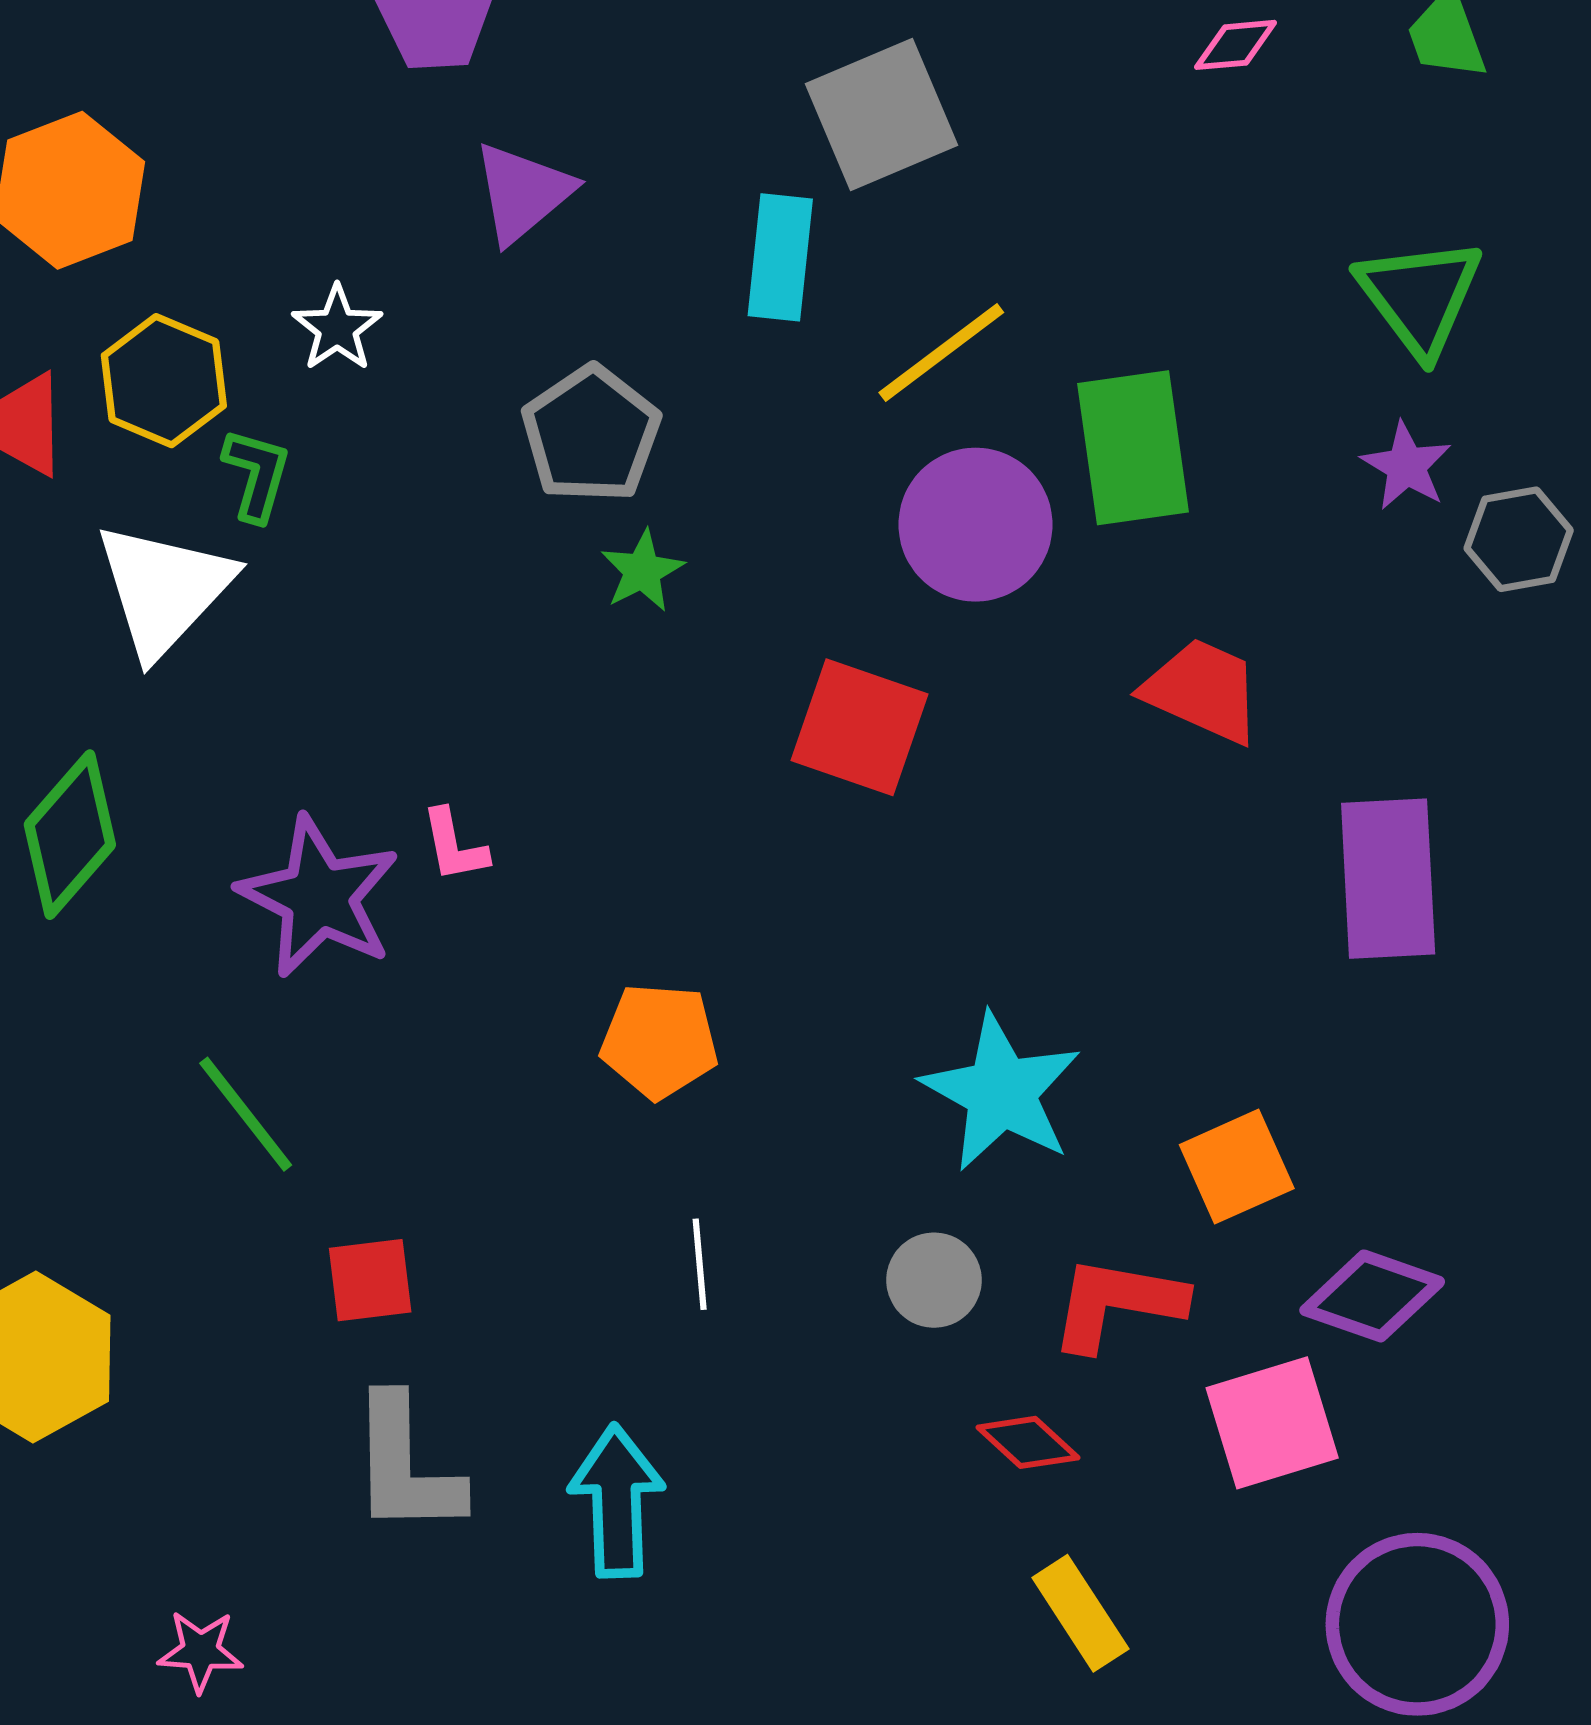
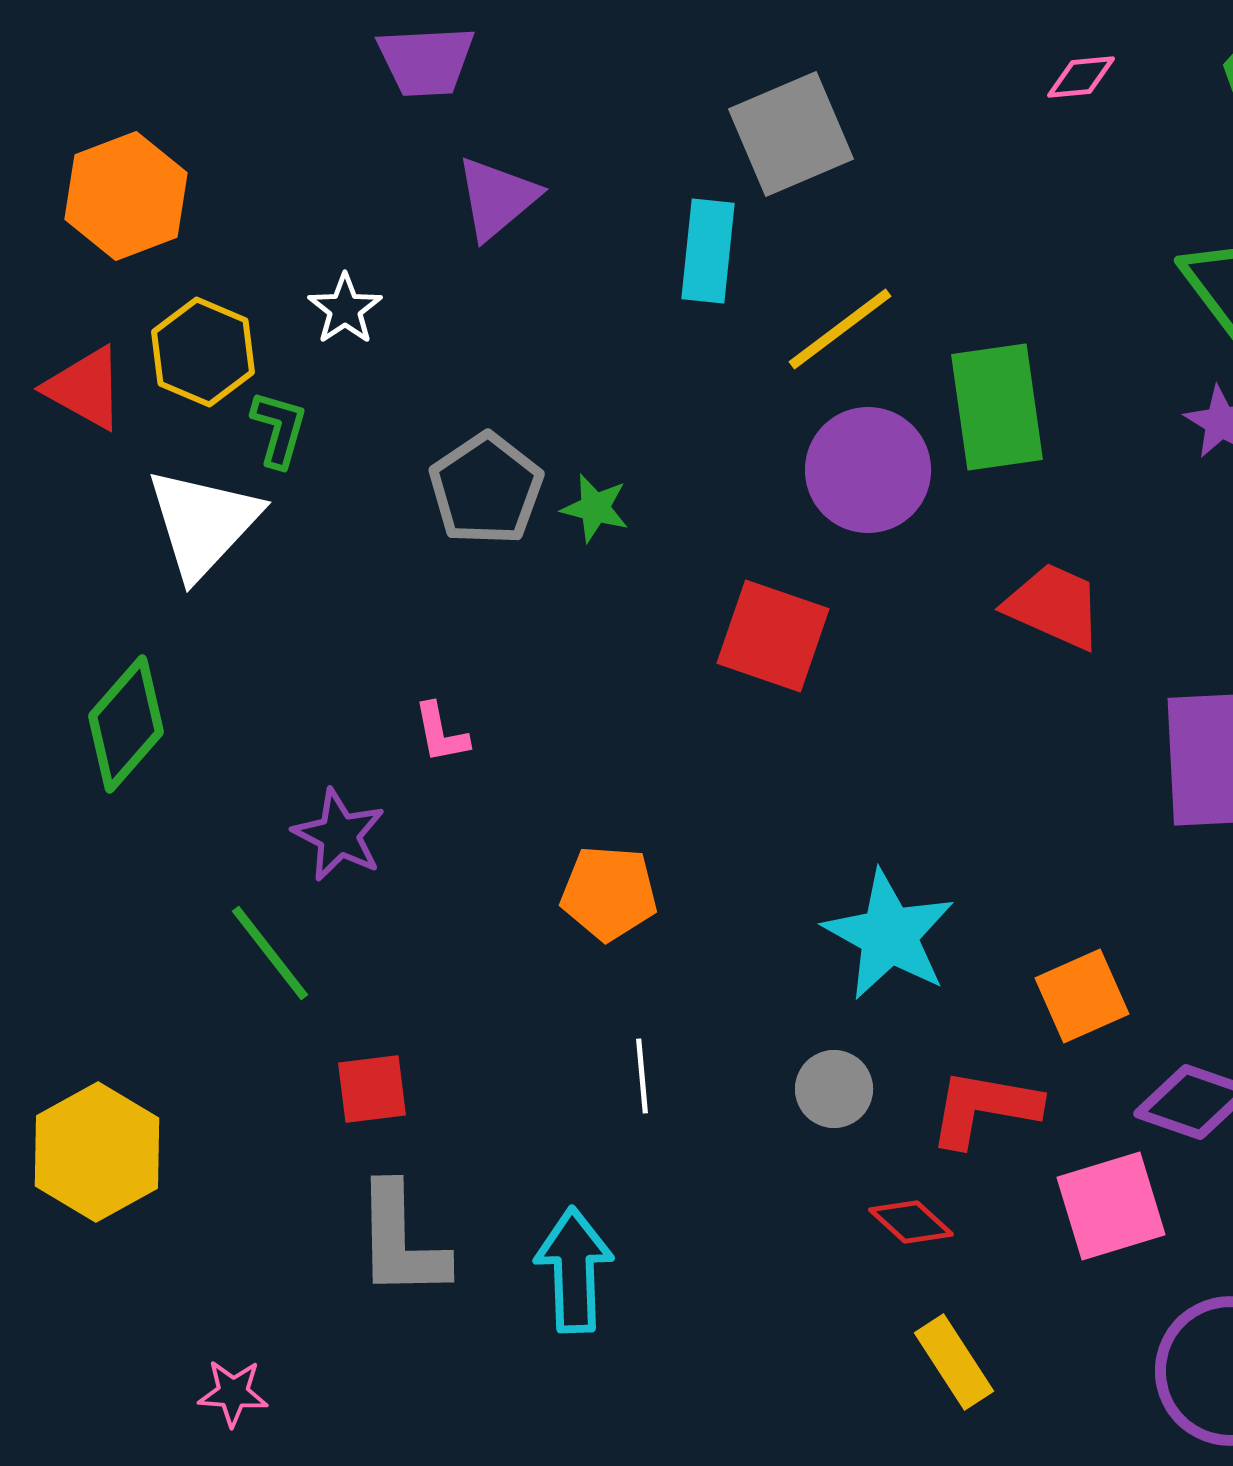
gray pentagon: (591, 434) -> (486, 489), moved
green star: (642, 571) -> (595, 508), turned -30
purple star: (319, 897) -> (339, 835), moved, size x0.7

